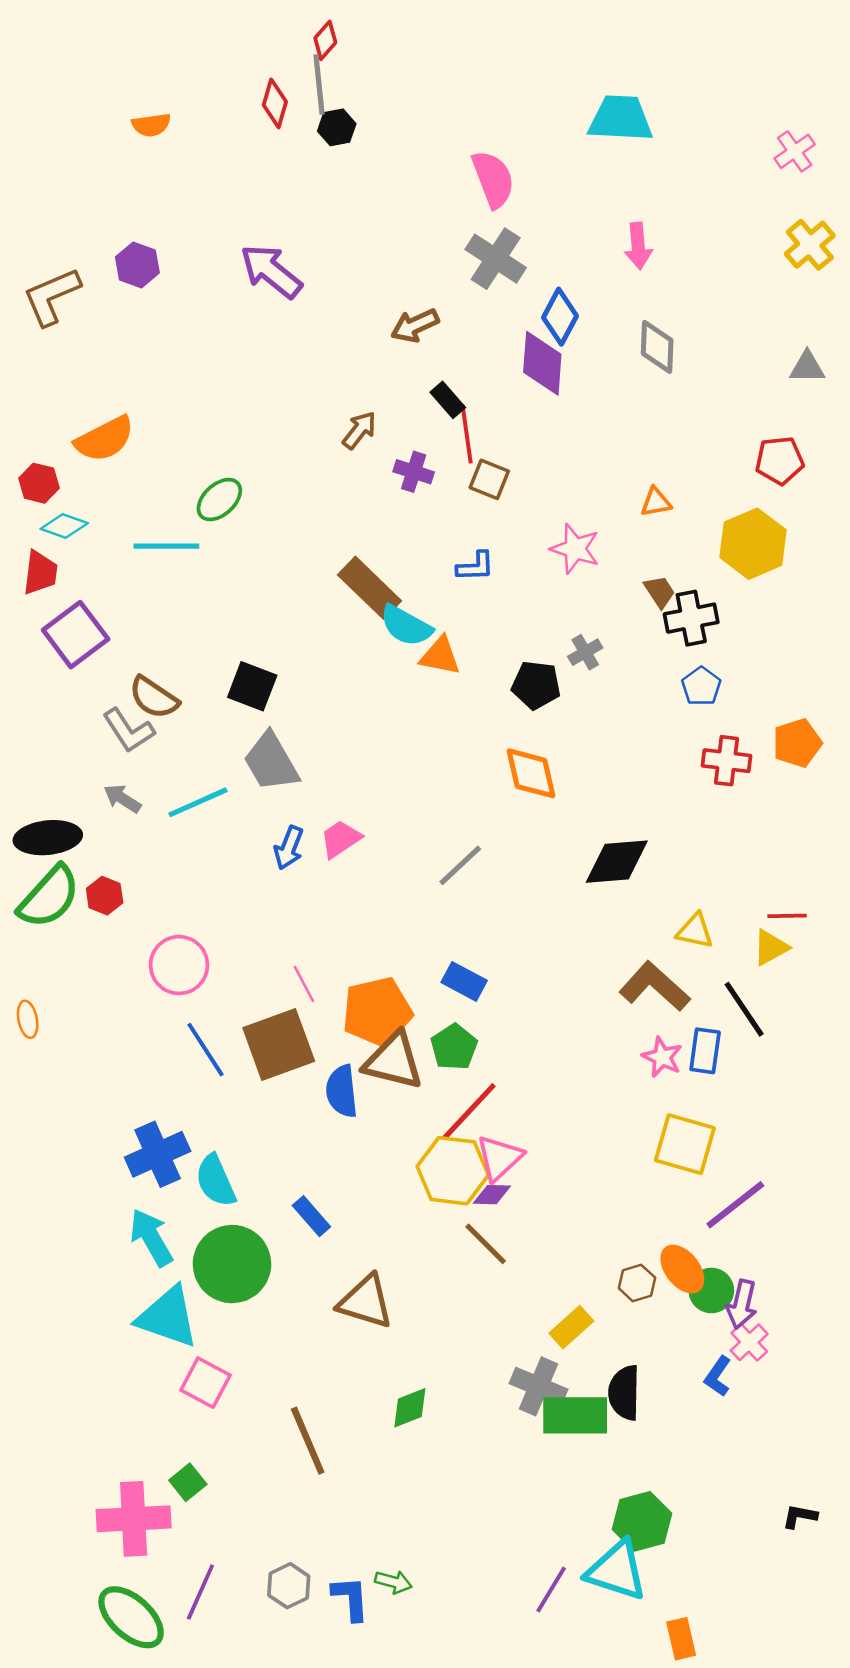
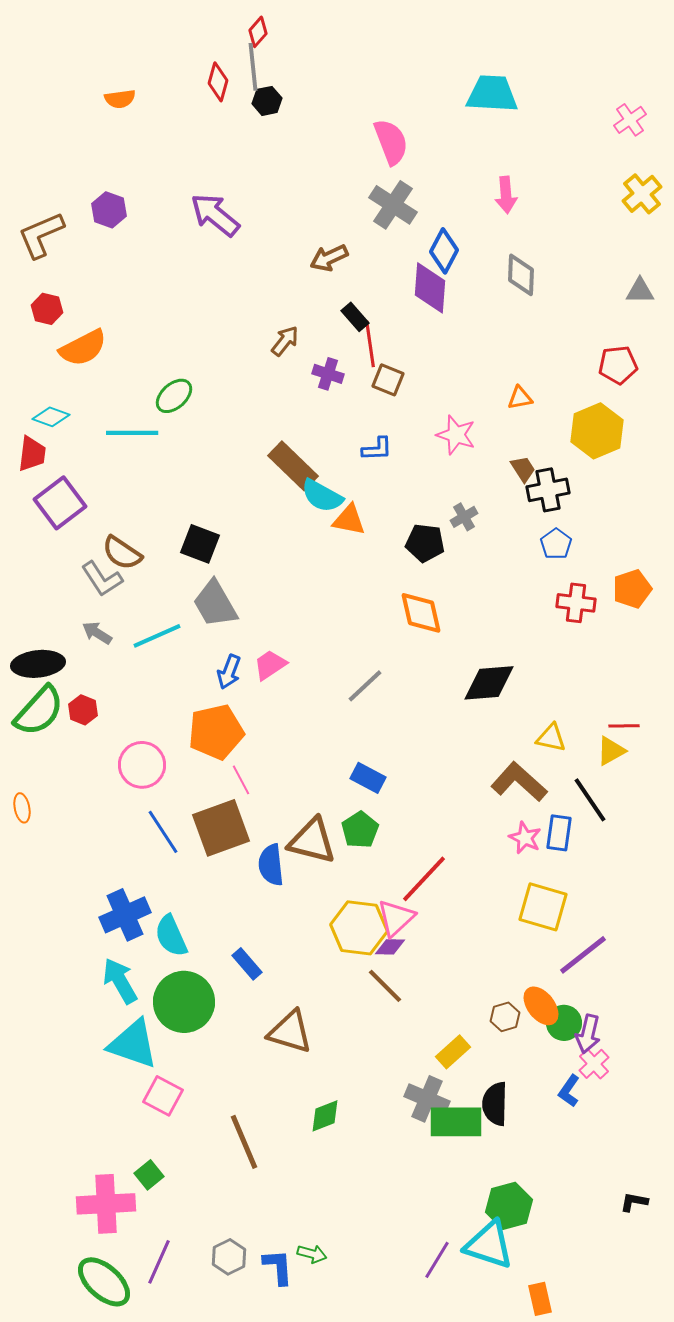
red hexagon: (39, 483) -> (47, 309), moved
orange pentagon: (377, 1012) -> (216, 732), moved
red line: (469, 1111) -> (424, 879), moved

